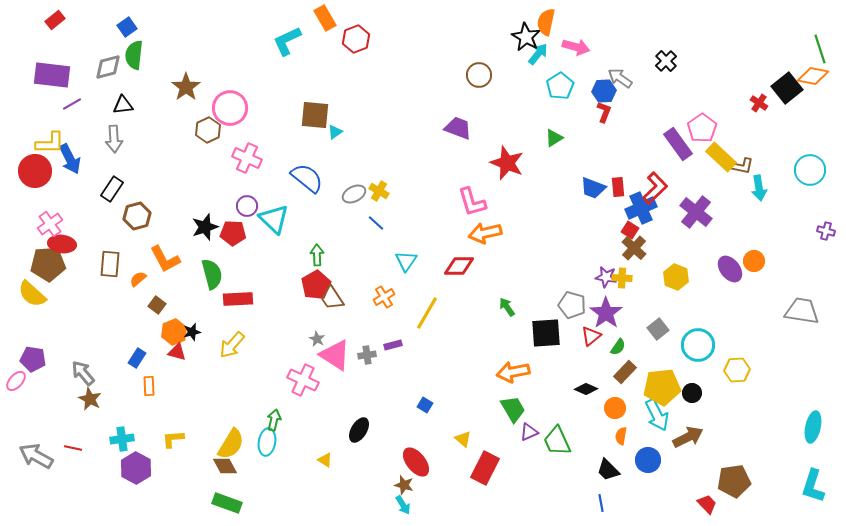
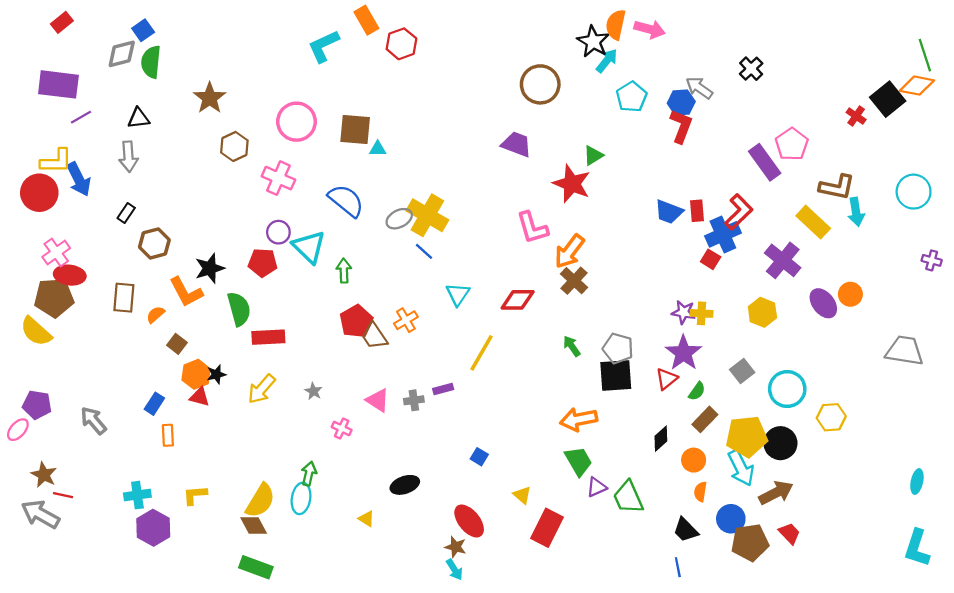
pink arrow: (576, 47) -> (650, 29), moved
gray diamond: (108, 67) -> (122, 54), moved
brown circle: (479, 75) -> (540, 84), size x1.4
pink circle: (230, 108) -> (297, 122), moved
red L-shape: (604, 112) -> (681, 126), size x1.4
cyan triangle: (335, 132) -> (378, 149), turned 35
green triangle: (554, 138) -> (593, 155), moved
yellow rectangle: (721, 157) -> (813, 222), moved
brown L-shape: (742, 166) -> (837, 187), size x1.4
black rectangle: (112, 189) -> (126, 213), size x0.7
yellow cross: (379, 191) -> (427, 215), size x1.8
purple cross: (696, 212) -> (783, 260), moved
black star: (205, 227) -> (210, 268), moved
orange arrow: (485, 233) -> (570, 251), moved, turned -40
brown cross: (634, 248) -> (574, 281), moved
green arrow: (317, 255) -> (344, 271), moved
orange cross: (384, 297) -> (406, 320), moved
gray pentagon: (572, 305) -> (618, 348), moved
gray star: (317, 339) -> (313, 391), moved
pink triangle: (335, 355) -> (378, 400), size x0.7
pink cross: (303, 380) -> (342, 428), size x0.6
black diamond: (586, 389) -> (661, 439), turned -65
black circle: (692, 393) -> (780, 443), size x1.5
brown star: (90, 399) -> (44, 475), moved
cyan ellipse: (813, 427) -> (917, 482), size x0.7
black ellipse: (359, 430) -> (405, 485), turned 40
red line: (73, 448) -> (63, 495), moved
brown pentagon: (734, 481) -> (750, 542), moved
red trapezoid: (707, 504) -> (789, 533), moved

